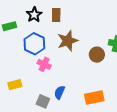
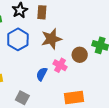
pink cross: (44, 64) -> (60, 65), moved
blue semicircle: (59, 92) -> (42, 74), moved

